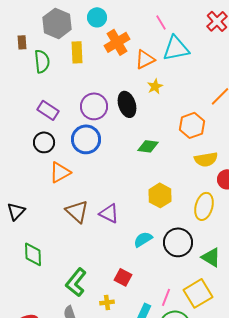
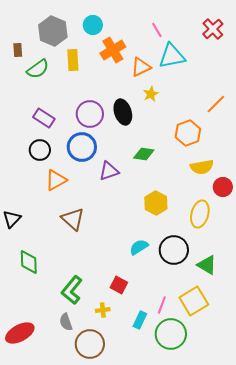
green semicircle: (42, 61) -> (38, 69), turned 60
purple triangle: (109, 213) -> (109, 171), moved, turned -45

